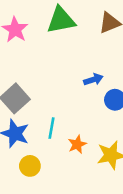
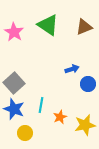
green triangle: (61, 20) -> (48, 25), turned 45

